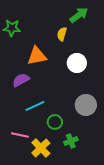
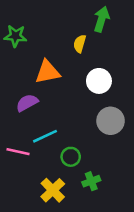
green arrow: (79, 15) -> (102, 19), turned -36
gray circle: (86, 105) -> (111, 121), moved
pink line: (20, 135) -> (18, 152), moved

